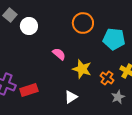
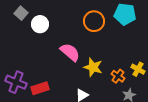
cyan pentagon: (114, 39) -> (125, 14), moved
pink semicircle: (59, 54) -> (70, 52), size x1.5

